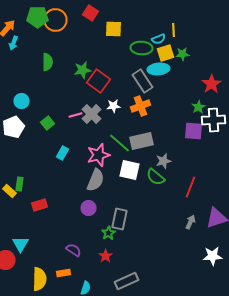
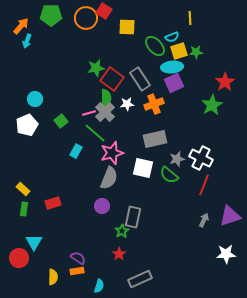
orange circle: (56, 20) -> (86, 18), moved
yellow line: (174, 30) -> (190, 18), moved
green ellipse: (142, 48) -> (155, 46), turned 45
green semicircle: (48, 62) -> (106, 98), moved
gray rectangle: (142, 81) -> (140, 79), moved
green star: (198, 107) -> (212, 105), size x1.5
white cross: (214, 120) -> (201, 158), moved, turned 30
purple square: (194, 131) -> (174, 83), moved, turned -30
green line: (120, 143) -> (95, 133), moved
green rectangle: (20, 184) -> (24, 209), moved
purple semicircle: (74, 250) -> (78, 258), moved
yellow semicircle: (40, 279) -> (53, 277), size x0.7

